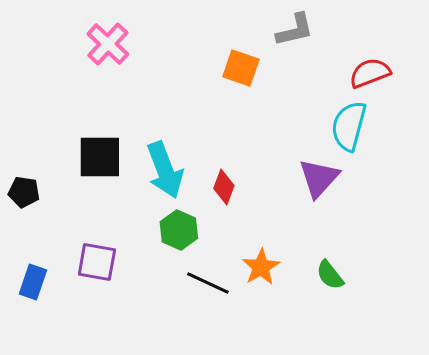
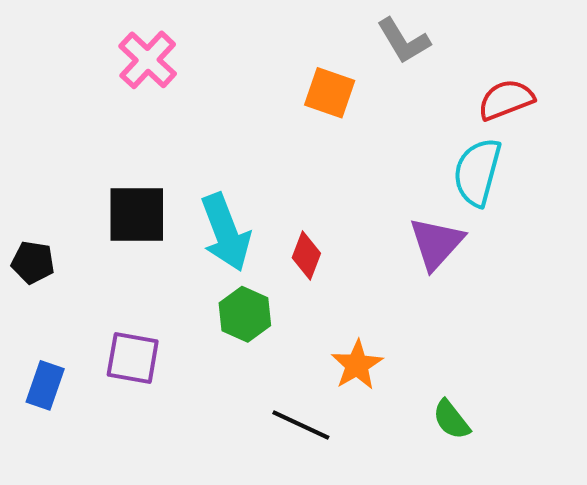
gray L-shape: (295, 30) -> (403, 41), turned 72
green semicircle: (330, 275) -> (451, 420), moved
black line: (208, 283) -> (301, 425), moved

